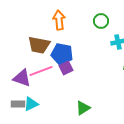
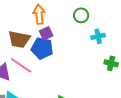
purple square: (66, 68) -> (46, 33), moved
pink line: (41, 71) -> (21, 65), turned 55

